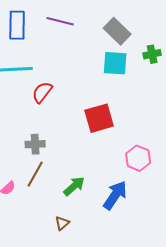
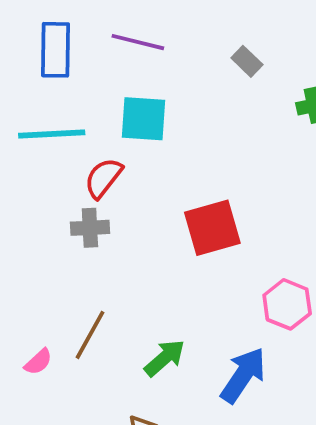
gray rectangle: (117, 31) -> (247, 61), size x0.6
cyan square: (115, 63) -> (144, 119), moved
gray cross: (35, 144) -> (90, 228), moved

